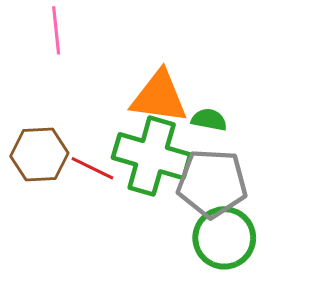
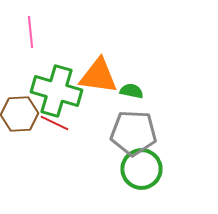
green cross: (152, 156) -> (56, 91), moved

